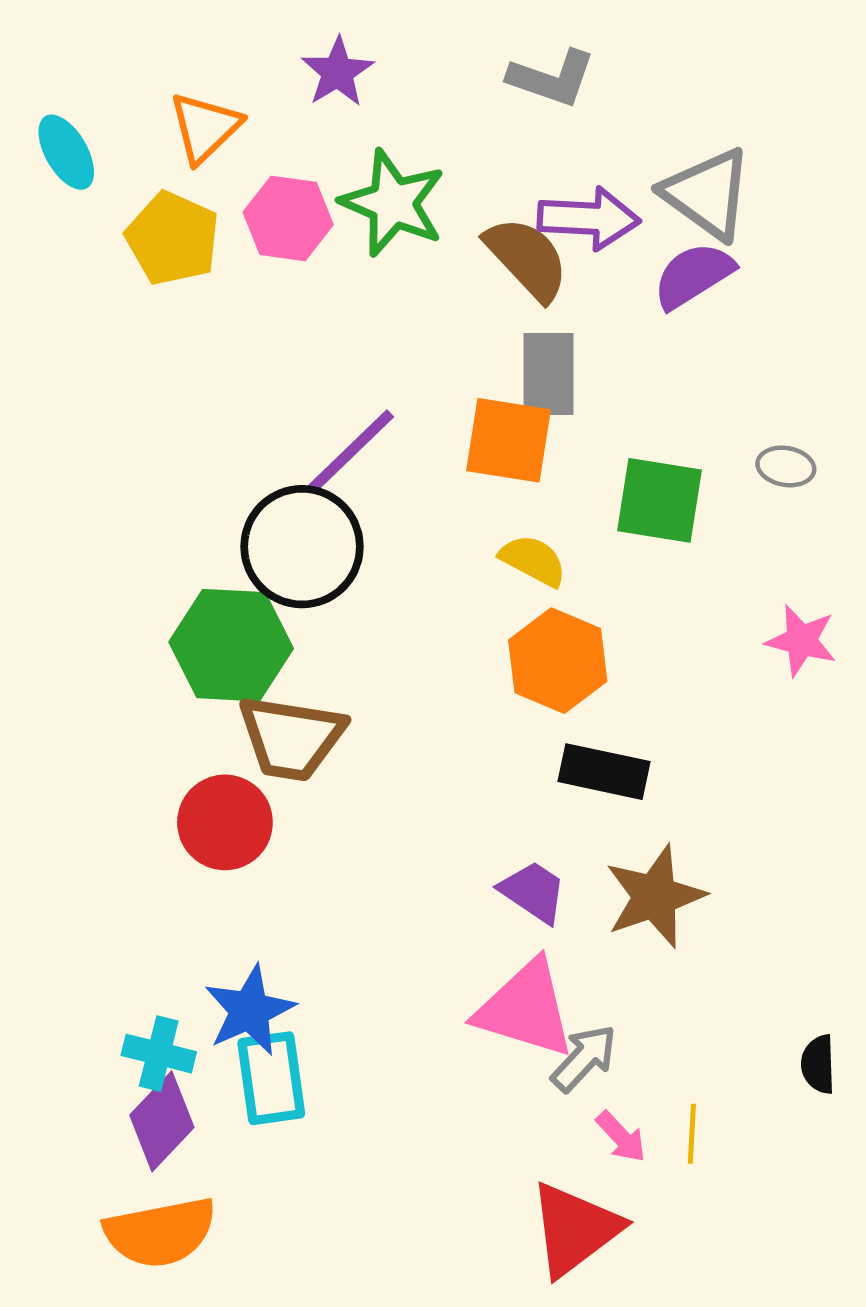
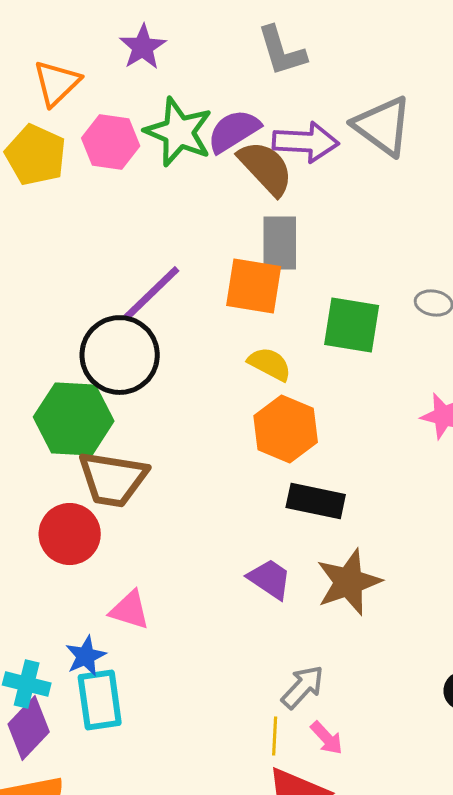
gray L-shape: (552, 78) -> (282, 51), turned 54
purple semicircle: (693, 275) -> (234, 131), moved
pink triangle: (525, 1009) -> (130, 610), moved, size x0.6
blue star: (250, 1010) -> (86, 656), size x0.7
yellow line: (692, 1134) -> (275, 736), moved

